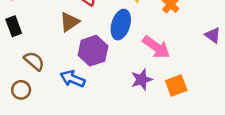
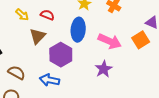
orange square: (176, 86) -> (141, 40), moved

